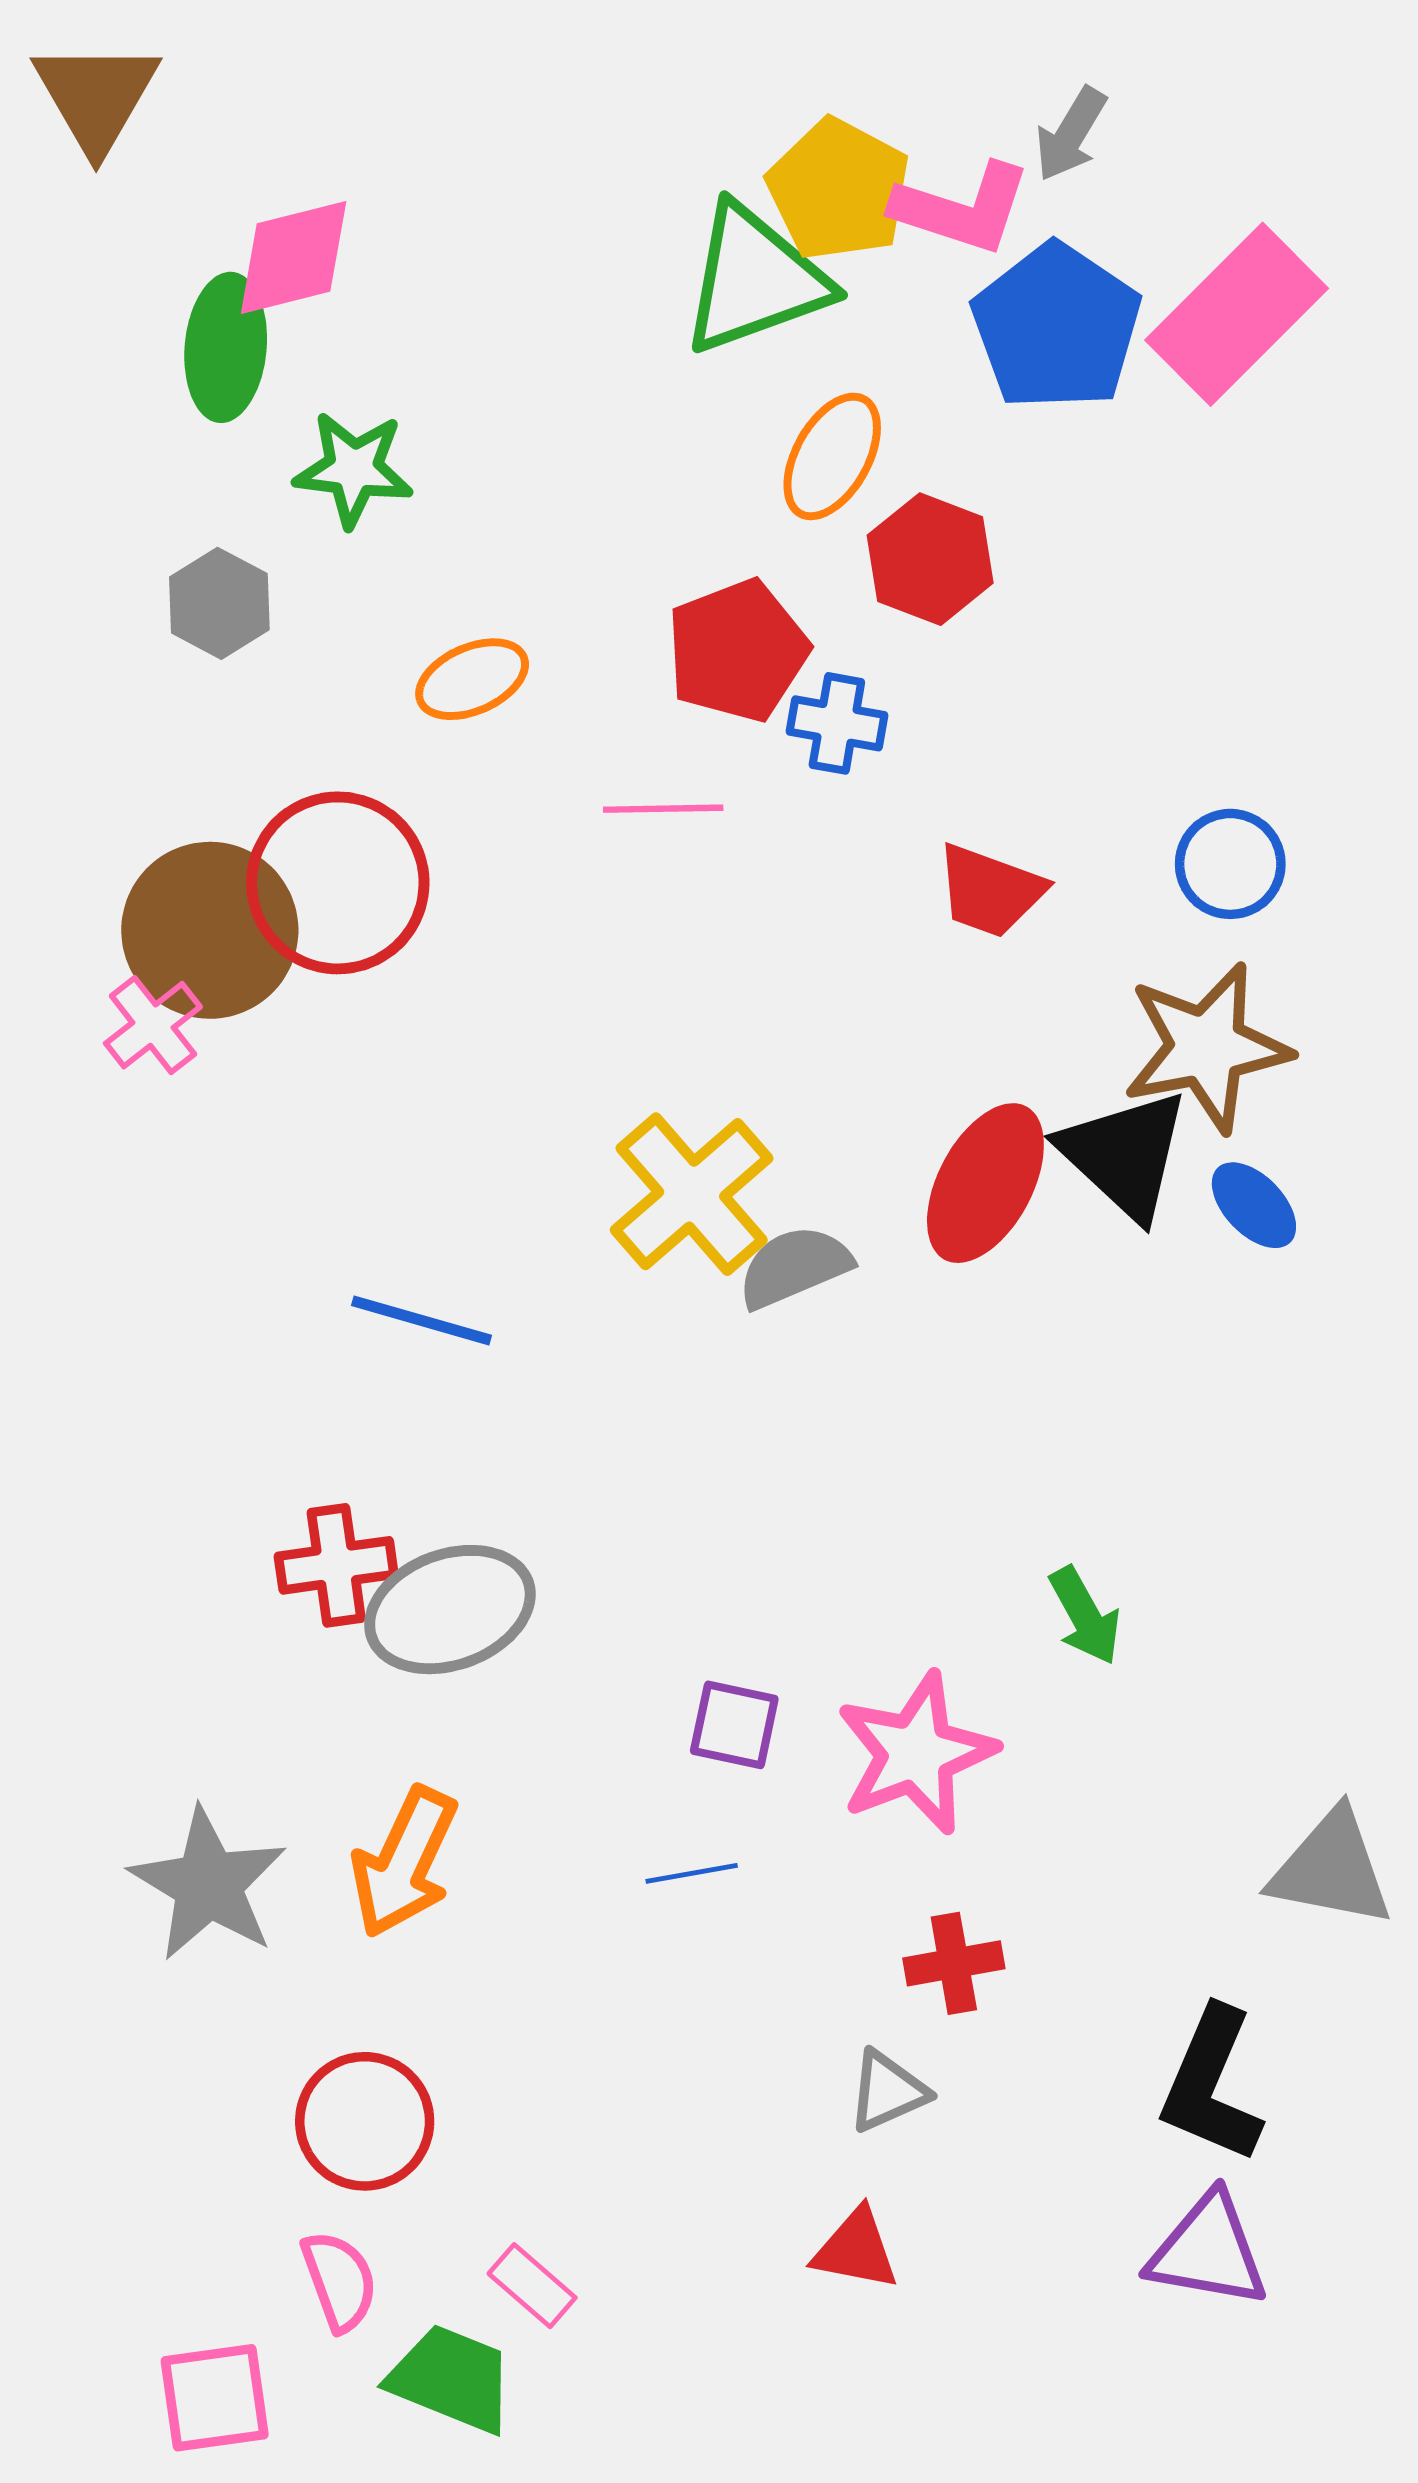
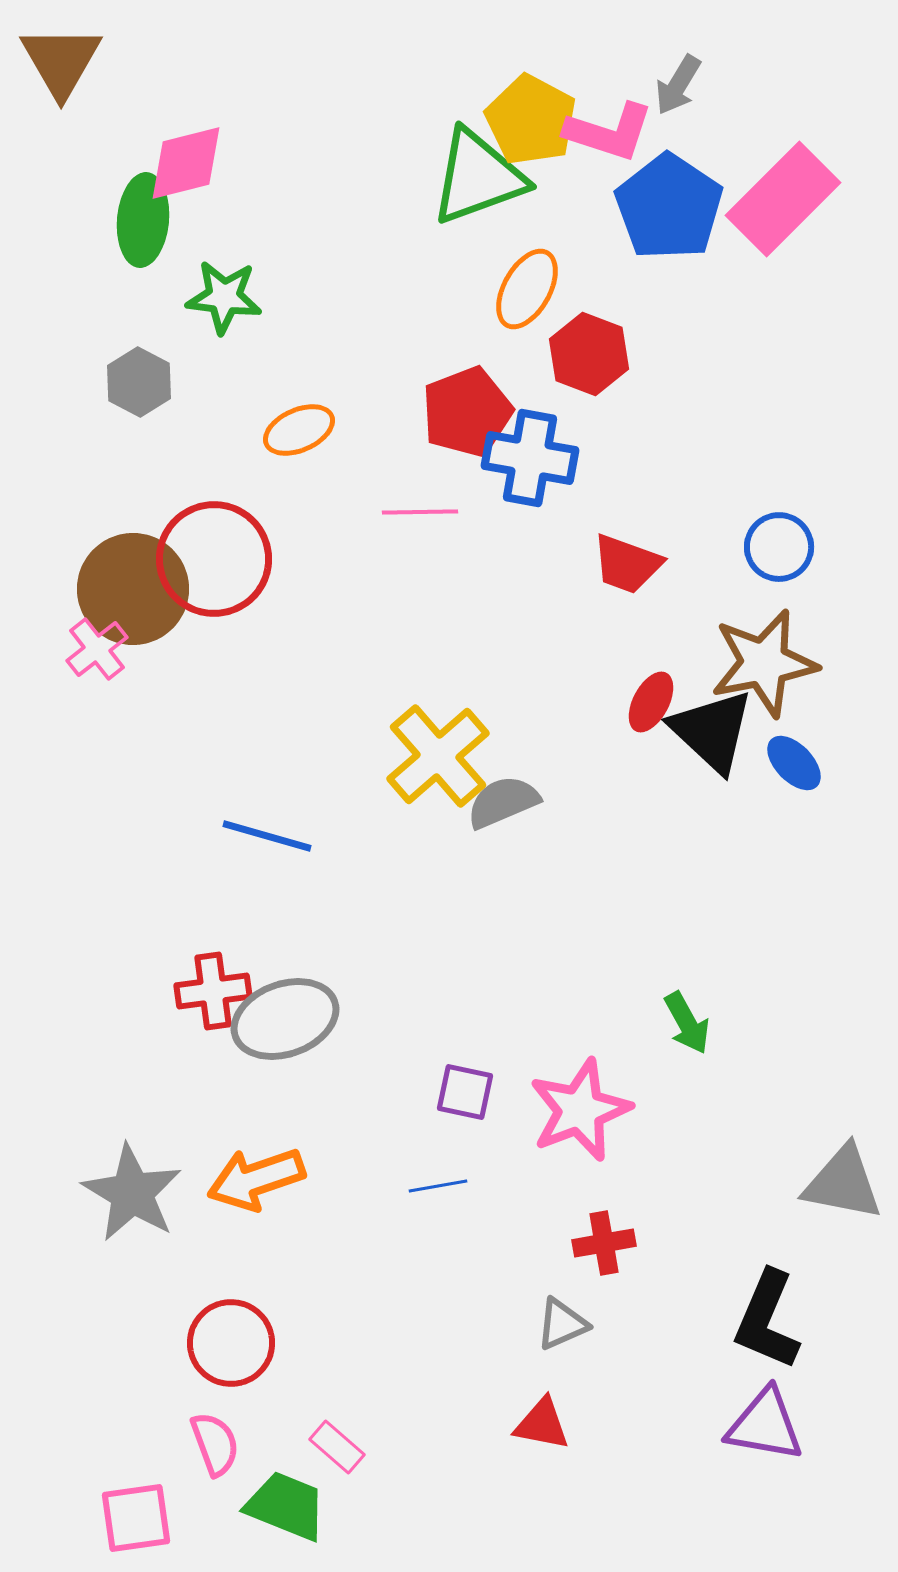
blue cross: (837, 723) -> (530, 458), size x1.5
red ellipse: (985, 1183) -> (651, 702), moved, size x0.6
orange arrow: (404, 1862) -> (256, 1179), turned 46

